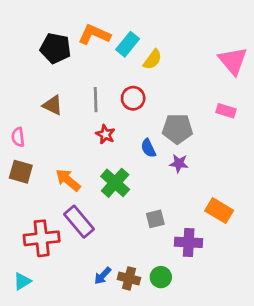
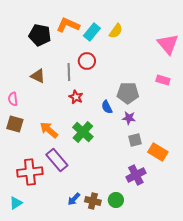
yellow semicircle: (153, 59) -> (116, 31), moved
red circle: (133, 98) -> (87, 61), moved
gray square: (155, 219) -> (135, 140), moved
purple cross: (189, 242) -> (136, 175), turned -30

